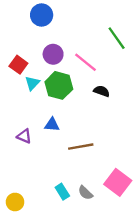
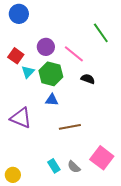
blue circle: (42, 15) -> (19, 14), moved
blue triangle: (52, 125) -> (52, 100), moved
purple triangle: (24, 136) -> (21, 118), size x1.6

